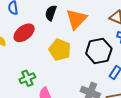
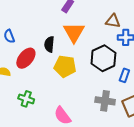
black semicircle: (51, 13) -> (49, 44), moved
green cross: (27, 78) -> (26, 99), moved, turned -35

